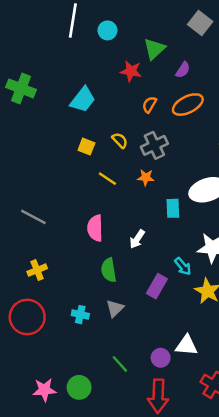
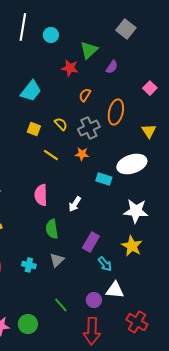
orange ellipse: (188, 105) -> (116, 112), moved, turned -50
cyan rectangle: (173, 208) -> (104, 179), turned -70
cyan arrow: (183, 266) -> (105, 264), moved

